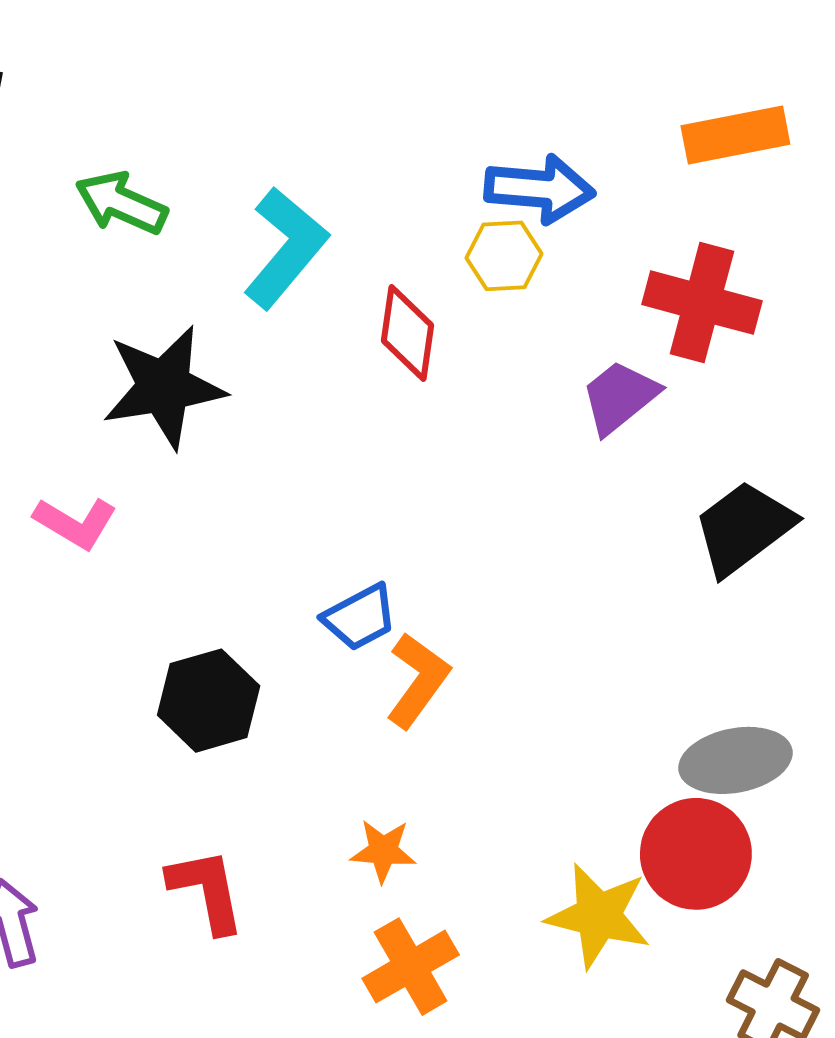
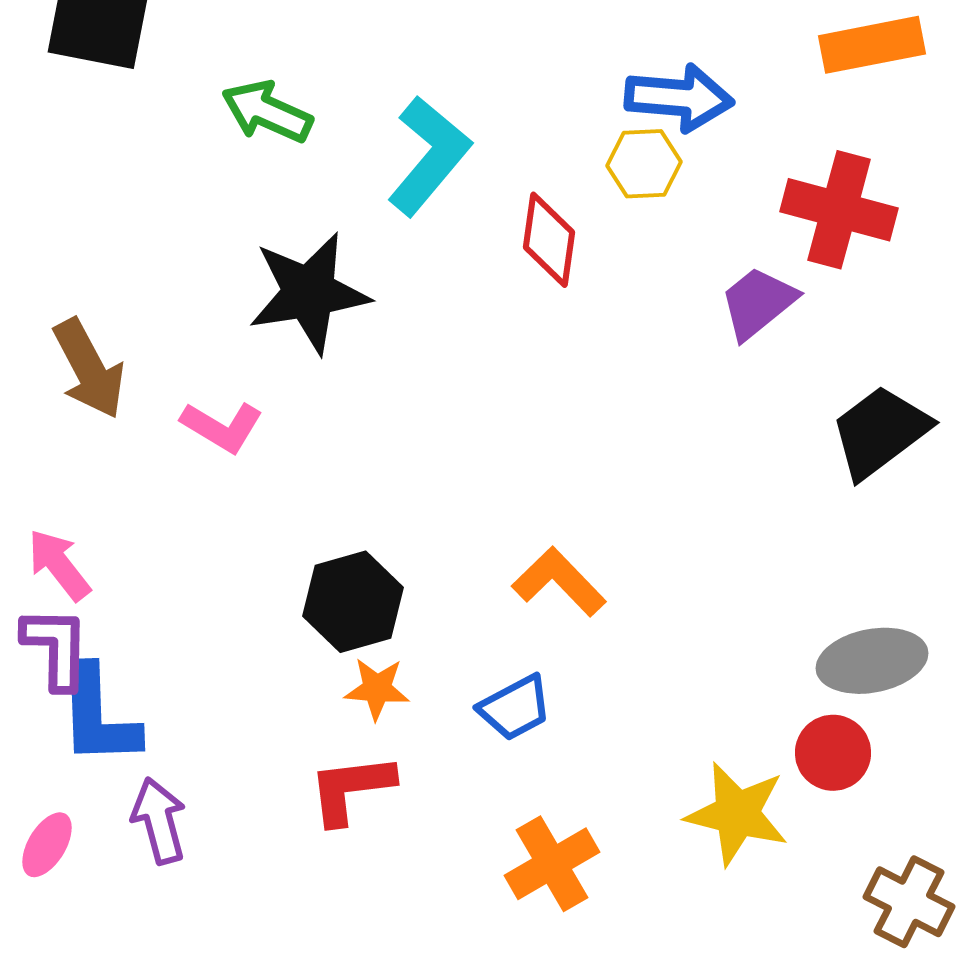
blue trapezoid: (360, 617) -> (515, 708), moved
orange L-shape: (418, 680) -> (559, 582), turned -80
orange star: (383, 851) -> (377, 689), moved
red circle: (696, 854) -> (833, 753), size x0.7
red L-shape: (207, 890) -> (351, 789), turned -86

